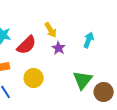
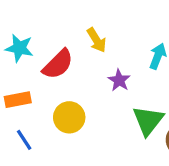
purple star: (59, 48) -> (119, 80), moved

